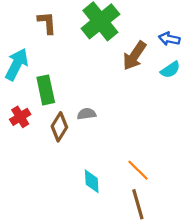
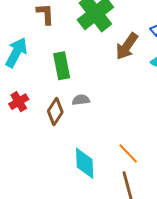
green rectangle: (46, 90) -> (62, 66), moved
cyan diamond: (92, 181) -> (85, 163), size x1.4

